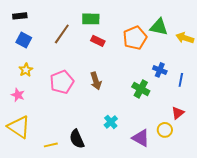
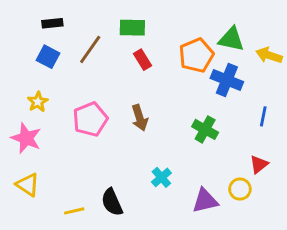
black rectangle: (20, 16) -> (52, 23), moved
blue square: (24, 40) -> (48, 57), moved
red rectangle: (98, 41) -> (143, 60), turned 32
blue cross: (160, 70) -> (227, 80), moved, size x1.5
pink star: (18, 95) -> (26, 138), size x1.5
yellow triangle: (19, 127) -> (28, 185), size x0.7
purple triangle: (141, 138) -> (205, 201), turned -42

